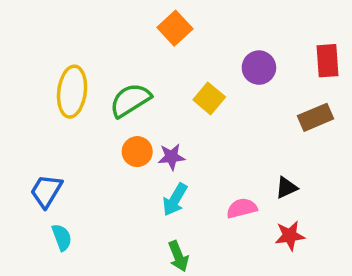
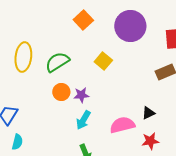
purple circle: (259, 68) -> (130, 26), moved, size x1.6
pink semicircle: (242, 208) -> (122, 125), size x1.4
cyan semicircle: (62, 237) -> (17, 142), turned 35

